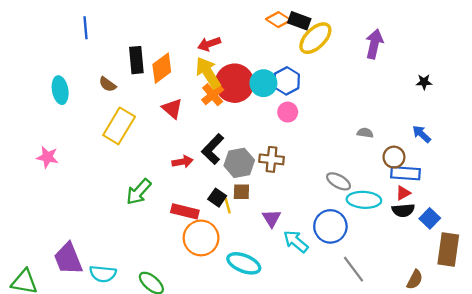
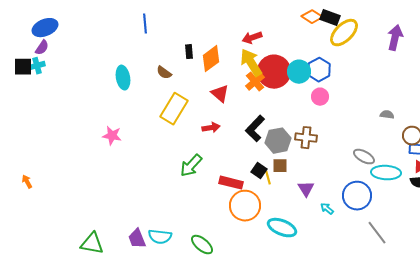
black rectangle: (136, 60) -> (189, 52), size x0.6
red arrow: (183, 162) -> (211, 128), moved
cyan arrow: (296, 241) -> (327, 209), size x0.6
purple trapezoid: (68, 259) -> (137, 239), moved, size x0.7

